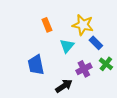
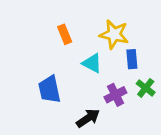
blue rectangle: (96, 43) -> (132, 59), turned 40
cyan triangle: (67, 46) -> (92, 63), turned -42

